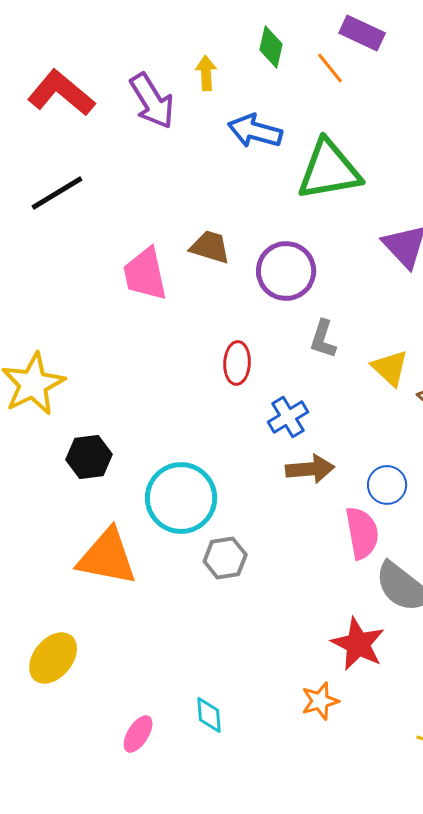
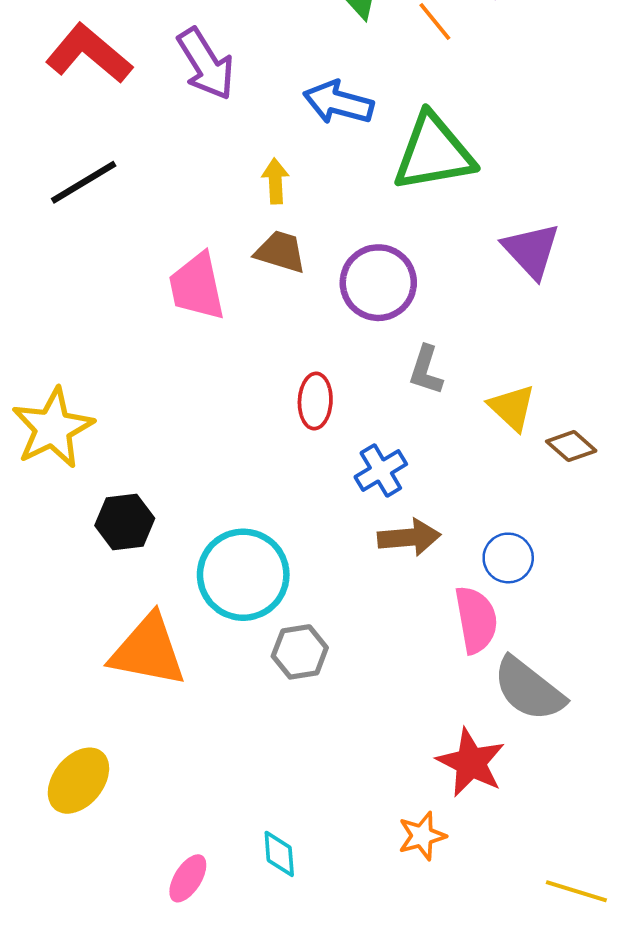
yellow arrow: (206, 73) -> (275, 181), moved

